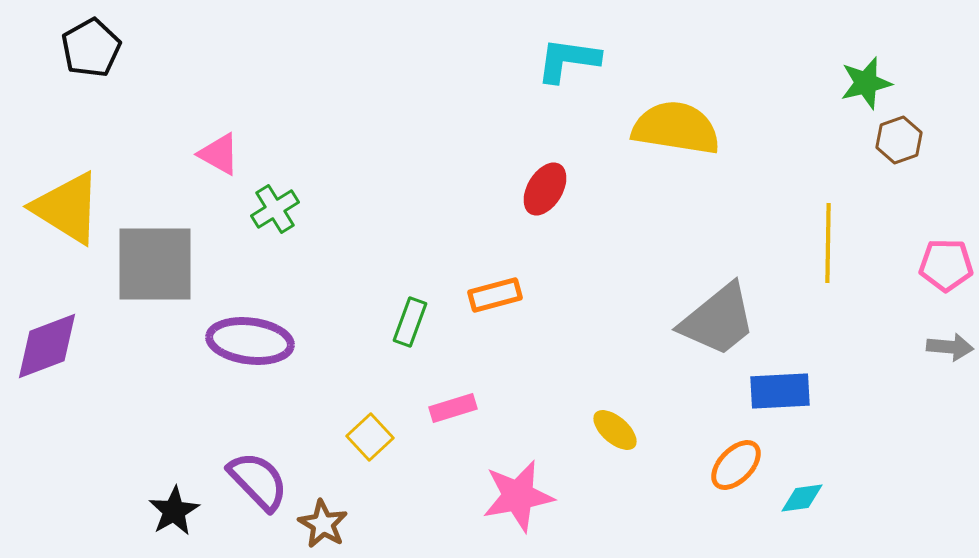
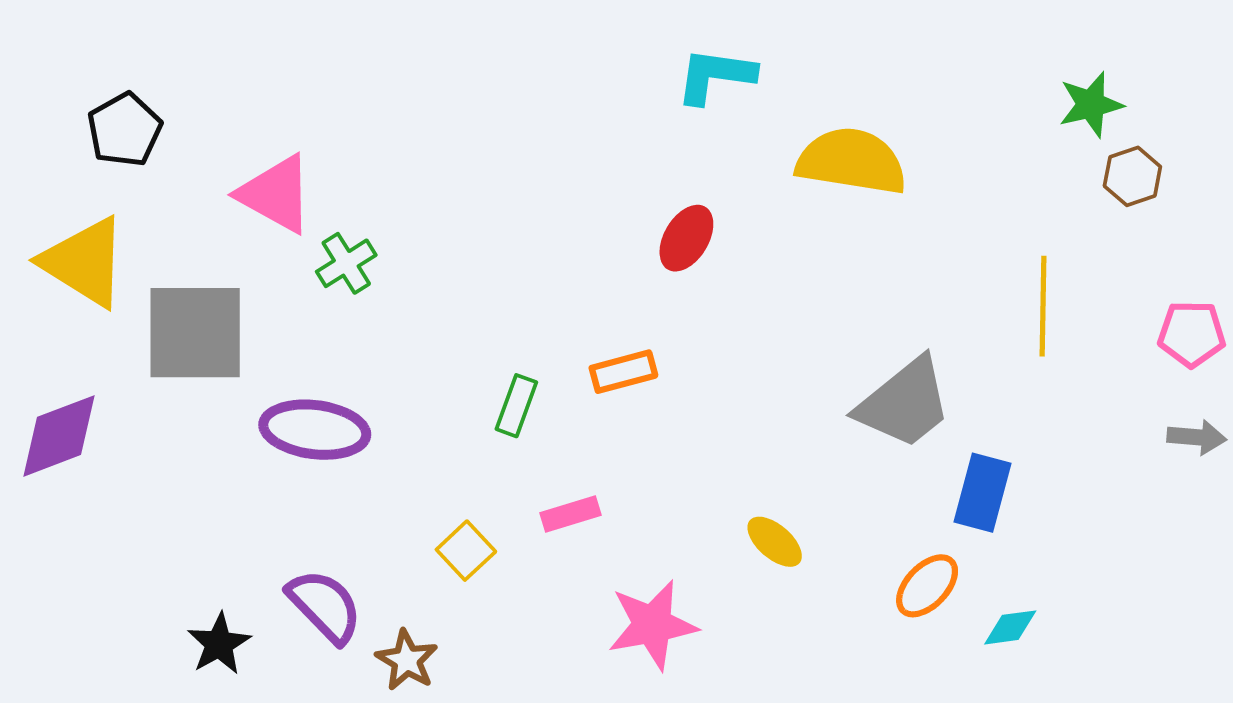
black pentagon: (91, 48) -> (125, 130), moved
pink triangle: (219, 154) -> (276, 194), size x1.5
blue rectangle: (780, 391) -> (983, 493), turned -72

